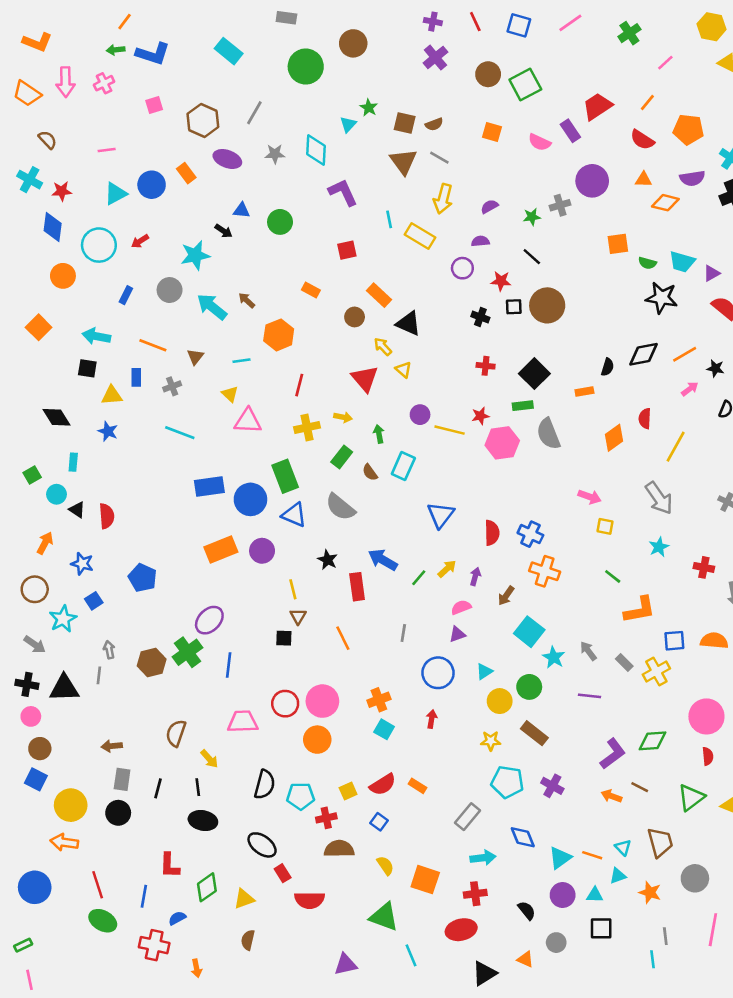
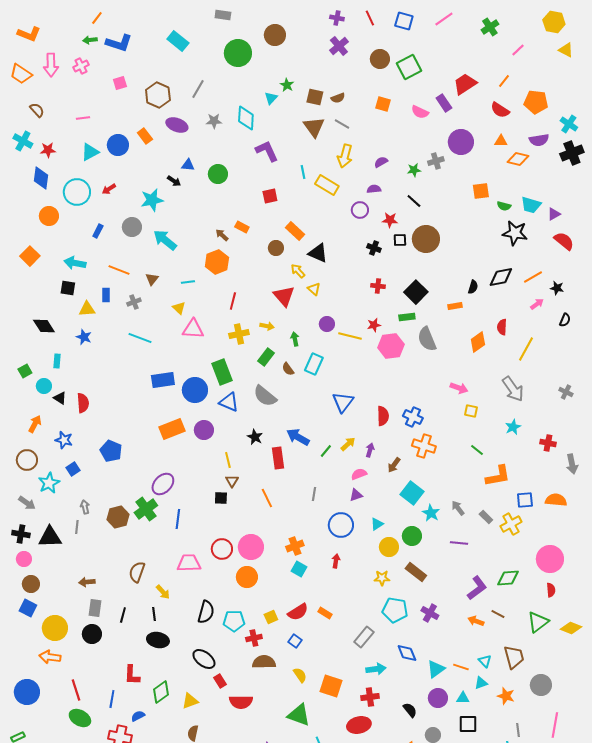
brown arrow: (247, 300) -> (222, 235), moved

